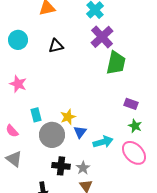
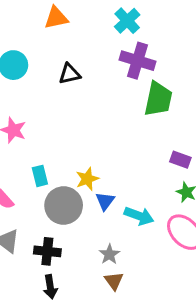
purple cross: (102, 37) -> (138, 61), turned -30
cyan arrow: (103, 142) -> (139, 216), turned 36
black cross: (61, 166) -> (47, 251), moved

